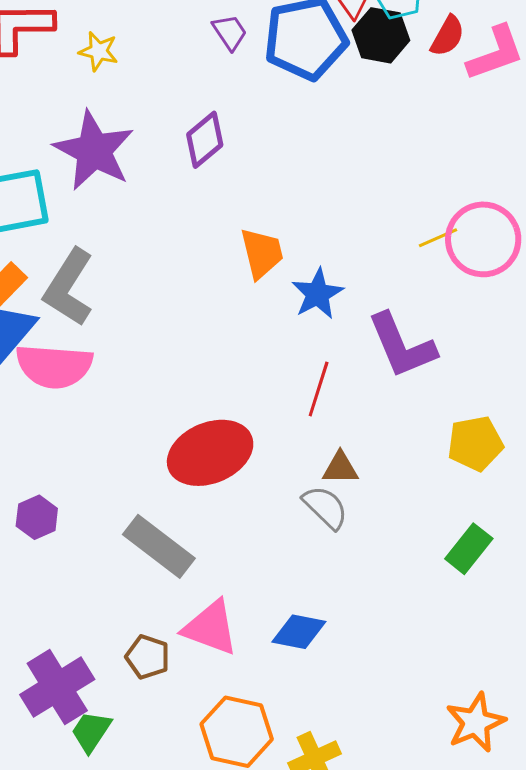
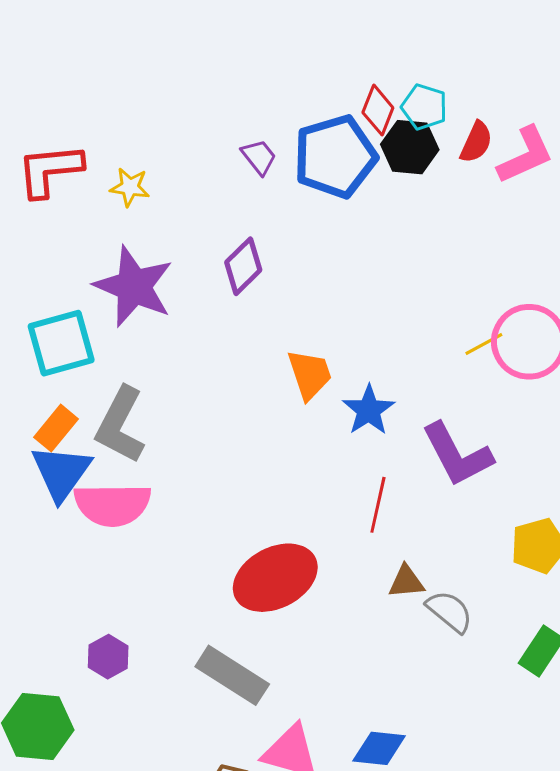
gray semicircle: (325, 507) -> (450, 611), moved

